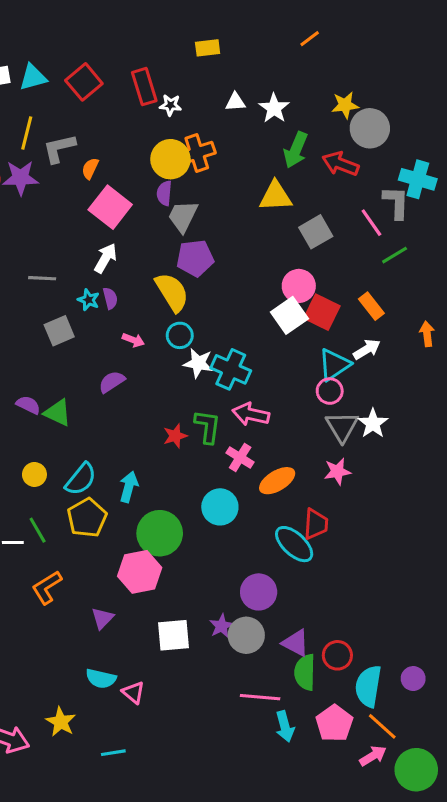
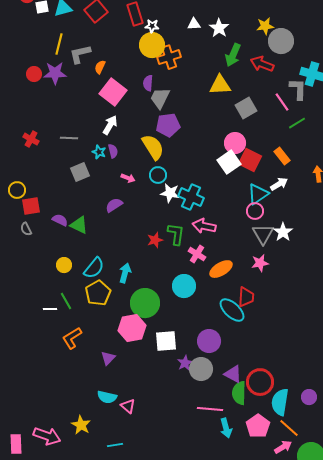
yellow circle: (170, 159) -> (152, 45), moved
white square: (174, 635) -> (166, 341), moved
red circle: (337, 655) -> (260, 382), size x1.4

